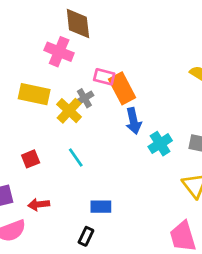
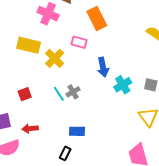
pink rectangle: (104, 77) -> (79, 42), moved
orange rectangle: (122, 88) -> (97, 19), moved
gray cross: (84, 98) -> (73, 92), moved

